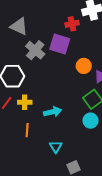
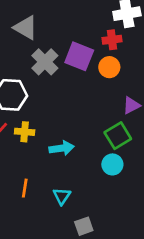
red cross: (72, 24) -> (112, 40), moved
orange circle: (84, 66) -> (109, 67), moved
orange line: (27, 130) -> (25, 188), moved

